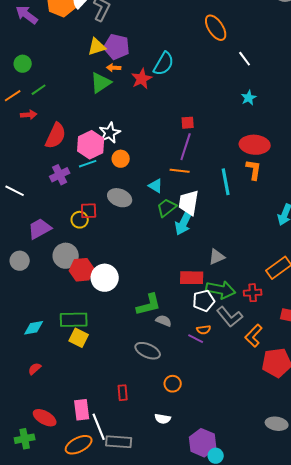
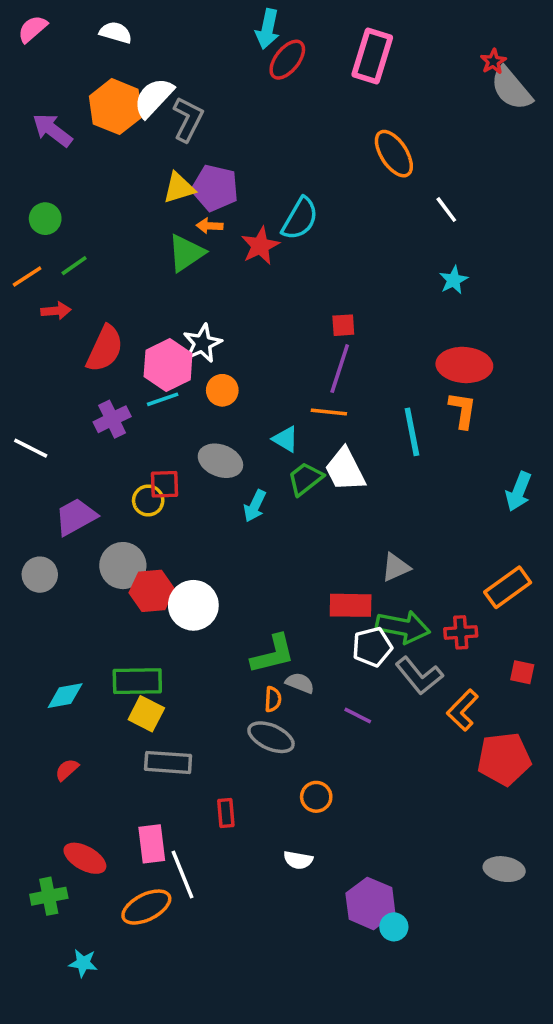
white trapezoid: (189, 203) -> (345, 470), turned -36
cyan arrow: (184, 223) -> (255, 506), moved, size x0.7
orange semicircle: (204, 330) -> (273, 699), moved, turned -80
gray rectangle: (119, 442) -> (168, 762), moved

